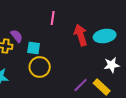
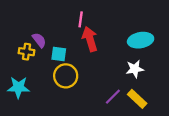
red arrow: (81, 35) -> (90, 39), moved
white star: (112, 65) -> (135, 69), moved

